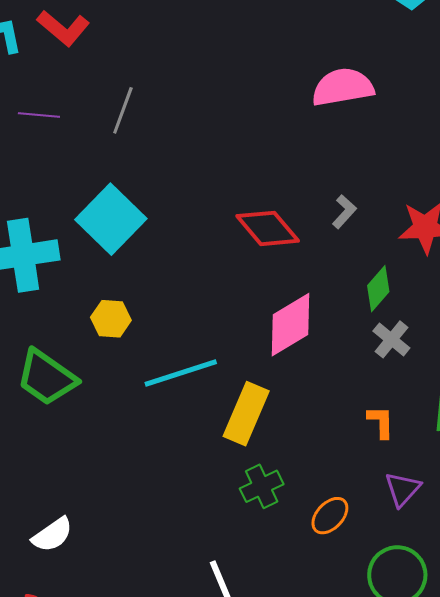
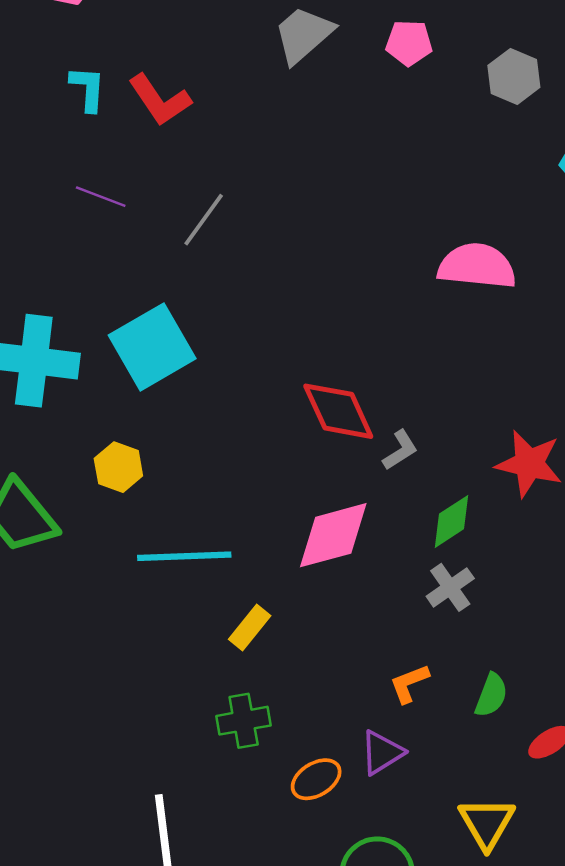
gray L-shape: (344, 212) -> (400, 450), moved
yellow rectangle: (246, 414) -> (250, 628), size x0.6
orange L-shape: (381, 422) -> (409, 683), turned -126
purple triangle: (403, 489) -> (382, 752), moved

